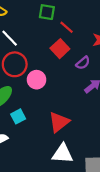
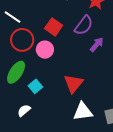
red square: (60, 49) -> (54, 27), moved
purple semicircle: (83, 63) -> (84, 25), size x1.5

